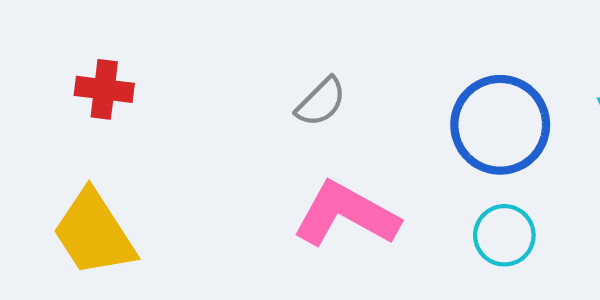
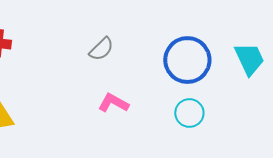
pink L-shape: (346, 214) -> (113, 103), size x0.6

